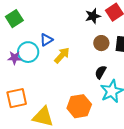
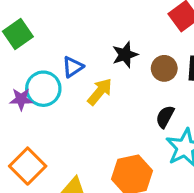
black star: (93, 16) -> (125, 55), moved
orange square: (17, 98) -> (28, 166), turned -30

